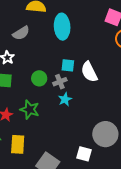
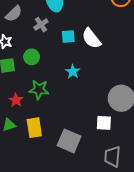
green circle: (39, 78) -> (32, 57), moved
gray cross: (60, 82) -> (41, 25), moved

